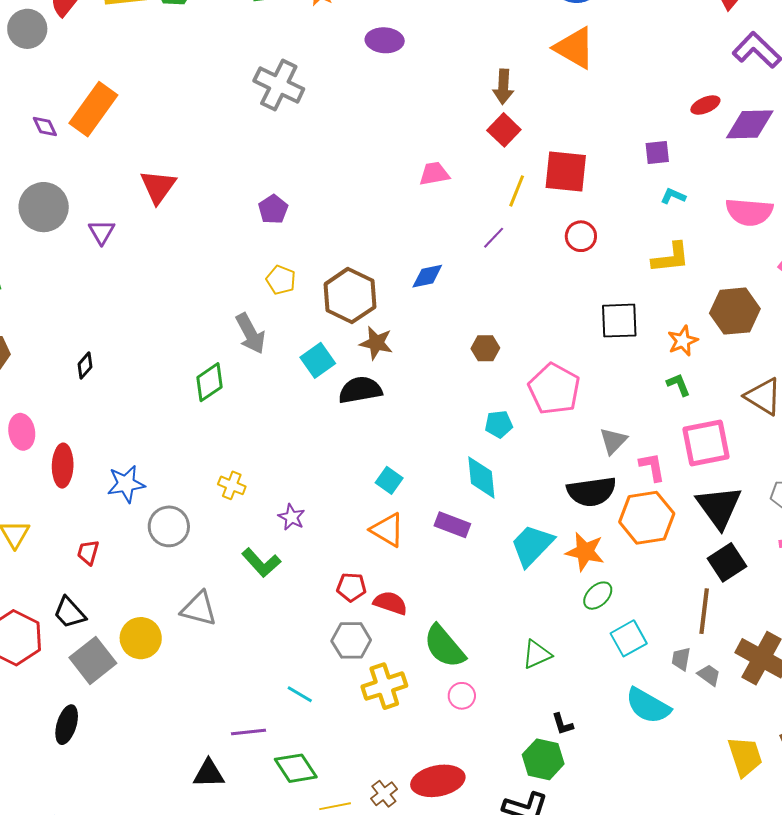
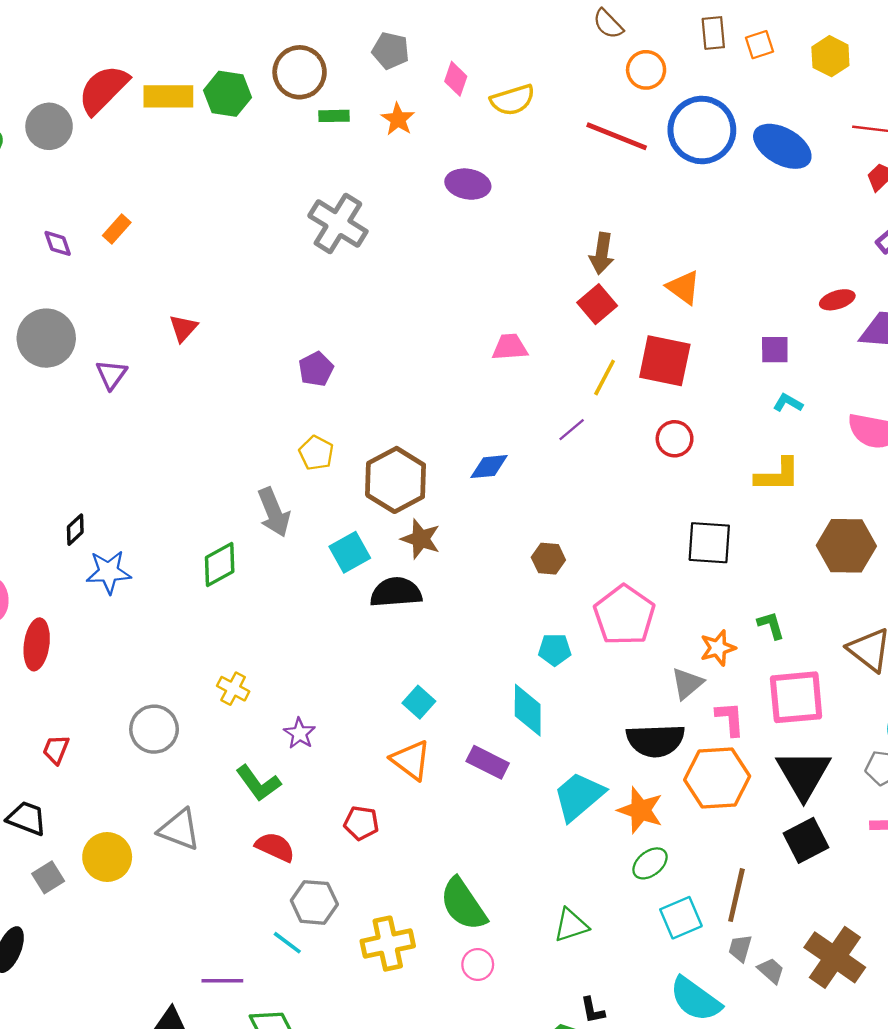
orange triangle: (575, 48) -> (683, 287), moved, size x0.7
orange rectangle: (93, 109) -> (117, 229), size x0.5
red triangle: (158, 187) -> (183, 328), size x0.7
orange star: (683, 341) -> (718, 648), moved
blue star: (126, 484) -> (109, 572), moved
red semicircle: (390, 603) -> (275, 847), moved
brown line: (704, 611) -> (736, 895), moved
black trapezoid: (70, 613) -> (27, 818), turned 147
gray hexagon: (351, 640) -> (314, 902), moved
gray square: (93, 660) -> (48, 877), size x0.6

